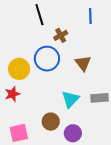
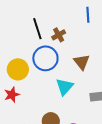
black line: (39, 15) -> (37, 29), moved
cyan triangle: (70, 99) -> (65, 87), moved

